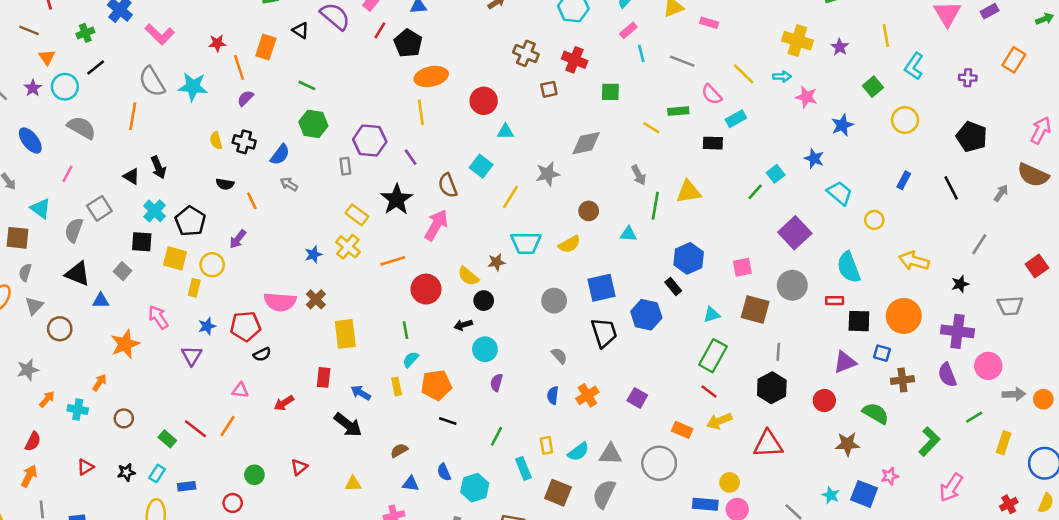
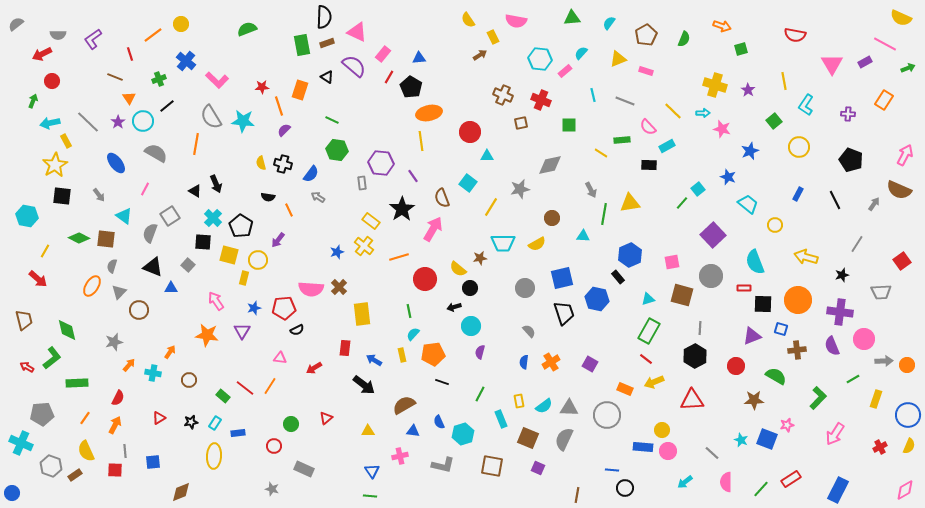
pink rectangle: (628, 30) -> (565, 71), moved
orange star: (125, 344) -> (207, 335), moved, turned 30
brown semicircle: (399, 450) -> (404, 405), size x1.6

